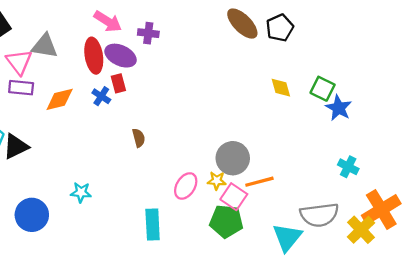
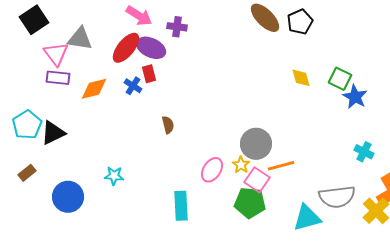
red ellipse: (94, 56) -> (126, 48), turned 48
yellow star: (217, 181) -> (241, 165), turned 30
cyan triangle: (287, 237) -> (307, 218), turned 36

